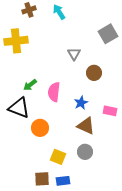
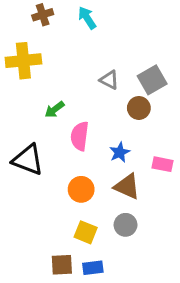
gray square: (108, 34) -> (152, 80), moved
gray triangle: (74, 54) -> (109, 80), turned -32
green arrow: (30, 85) -> (54, 109), moved
orange circle: (40, 128) -> (81, 189), moved

